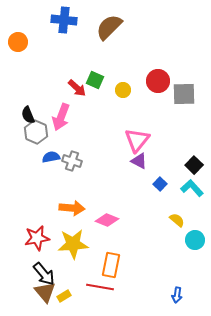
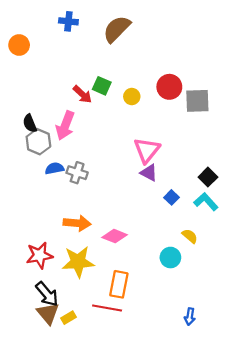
blue cross: (64, 20) -> (68, 21), size x0.7
cyan circle: (195, 240) -> (170, 258), moved

